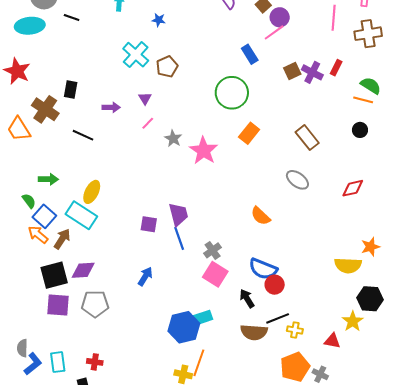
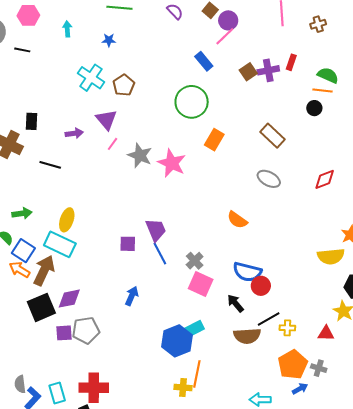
brown cross: (368, 34) -> (318, 24), size x0.6
purple cross: (312, 72) -> (268, 70), turned -30
purple triangle: (145, 98) -> (106, 120), size x1.6
black circle: (360, 130) -> (314, 108), moved
gray star: (173, 139) -> (140, 155), size x1.4
brown arrow: (62, 239) -> (44, 270), size x1.4
purple square: (58, 305) -> (64, 333), moved, size x0.7
red cross: (95, 362) -> (94, 388), size x1.8

